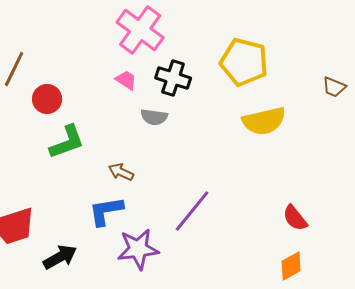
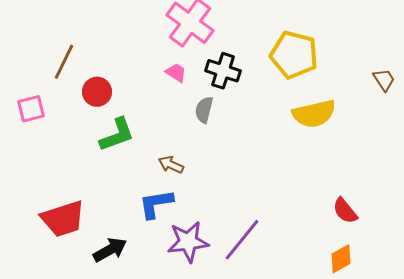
brown trapezoid: (334, 87) -> (384, 80), turned -145
gray semicircle: (154, 117) -> (204, 110), turned 96
purple line: (192, 211) -> (242, 240), moved

